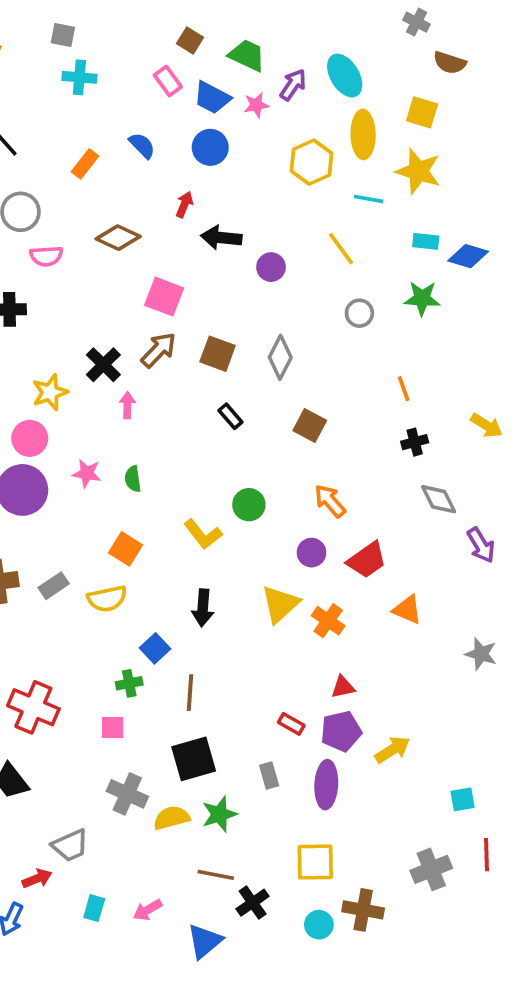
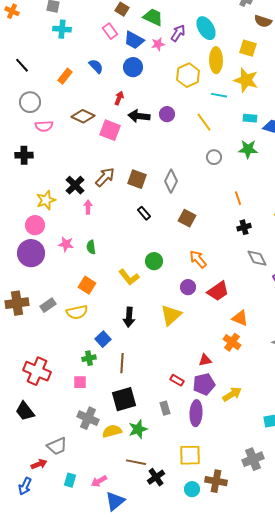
purple circle: (271, 267) -> (167, 114), moved
pink square: (164, 297) -> (110, 130), moved
orange cross: (328, 621) -> (232, 342), moved
blue triangle: (205, 941) -> (115, 501), moved

